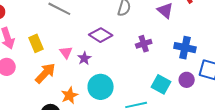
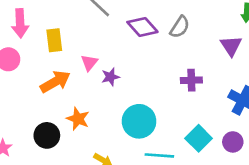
purple diamond: (101, 35) -> (142, 27), moved
cyan circle: (101, 87) -> (139, 121), moved
orange star: (70, 95) -> (78, 119), turned 30

